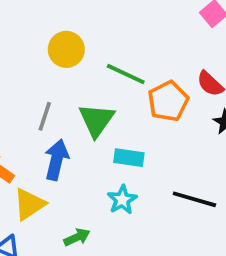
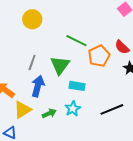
yellow circle: (66, 49) -> (32, 19), moved
black line: (194, 199) -> (112, 109), turned -40
green arrow: (77, 237) -> (49, 113), moved

